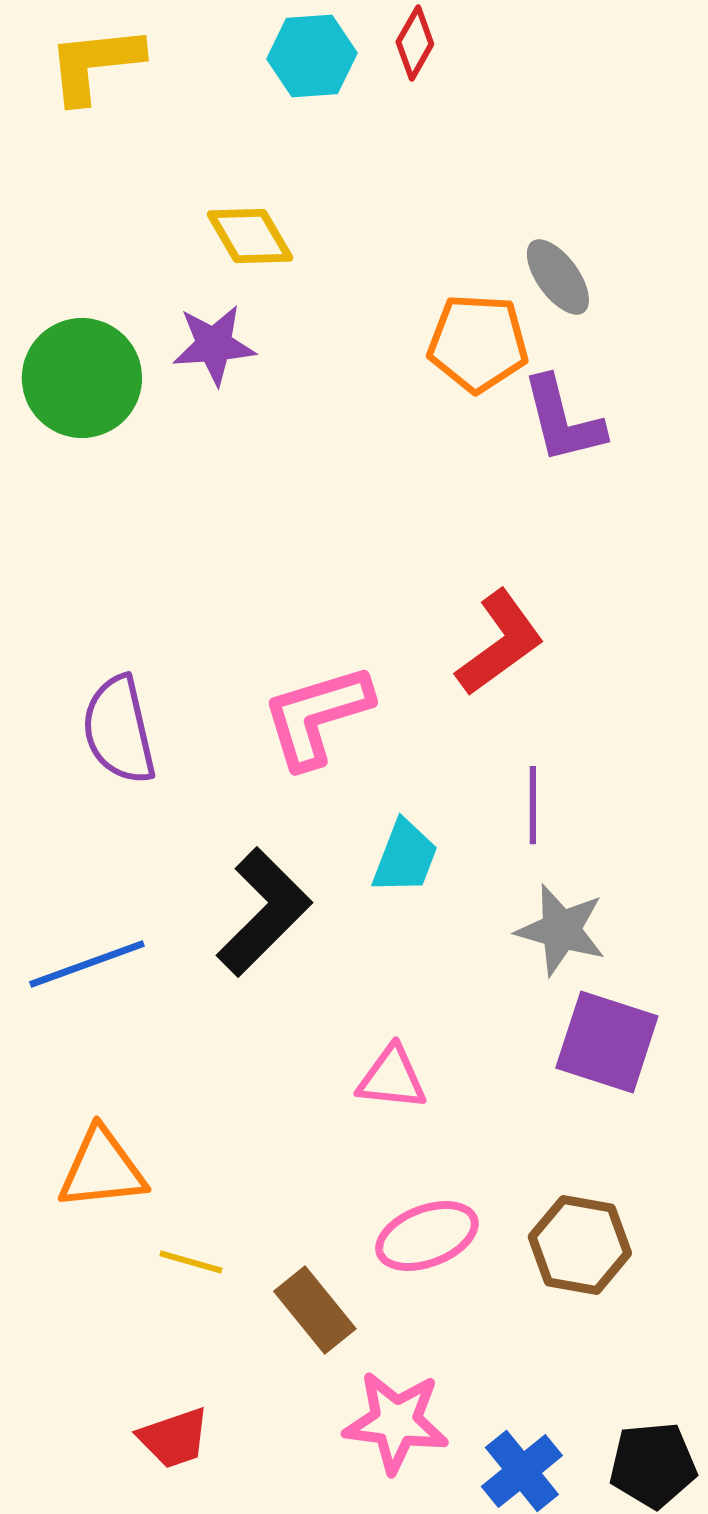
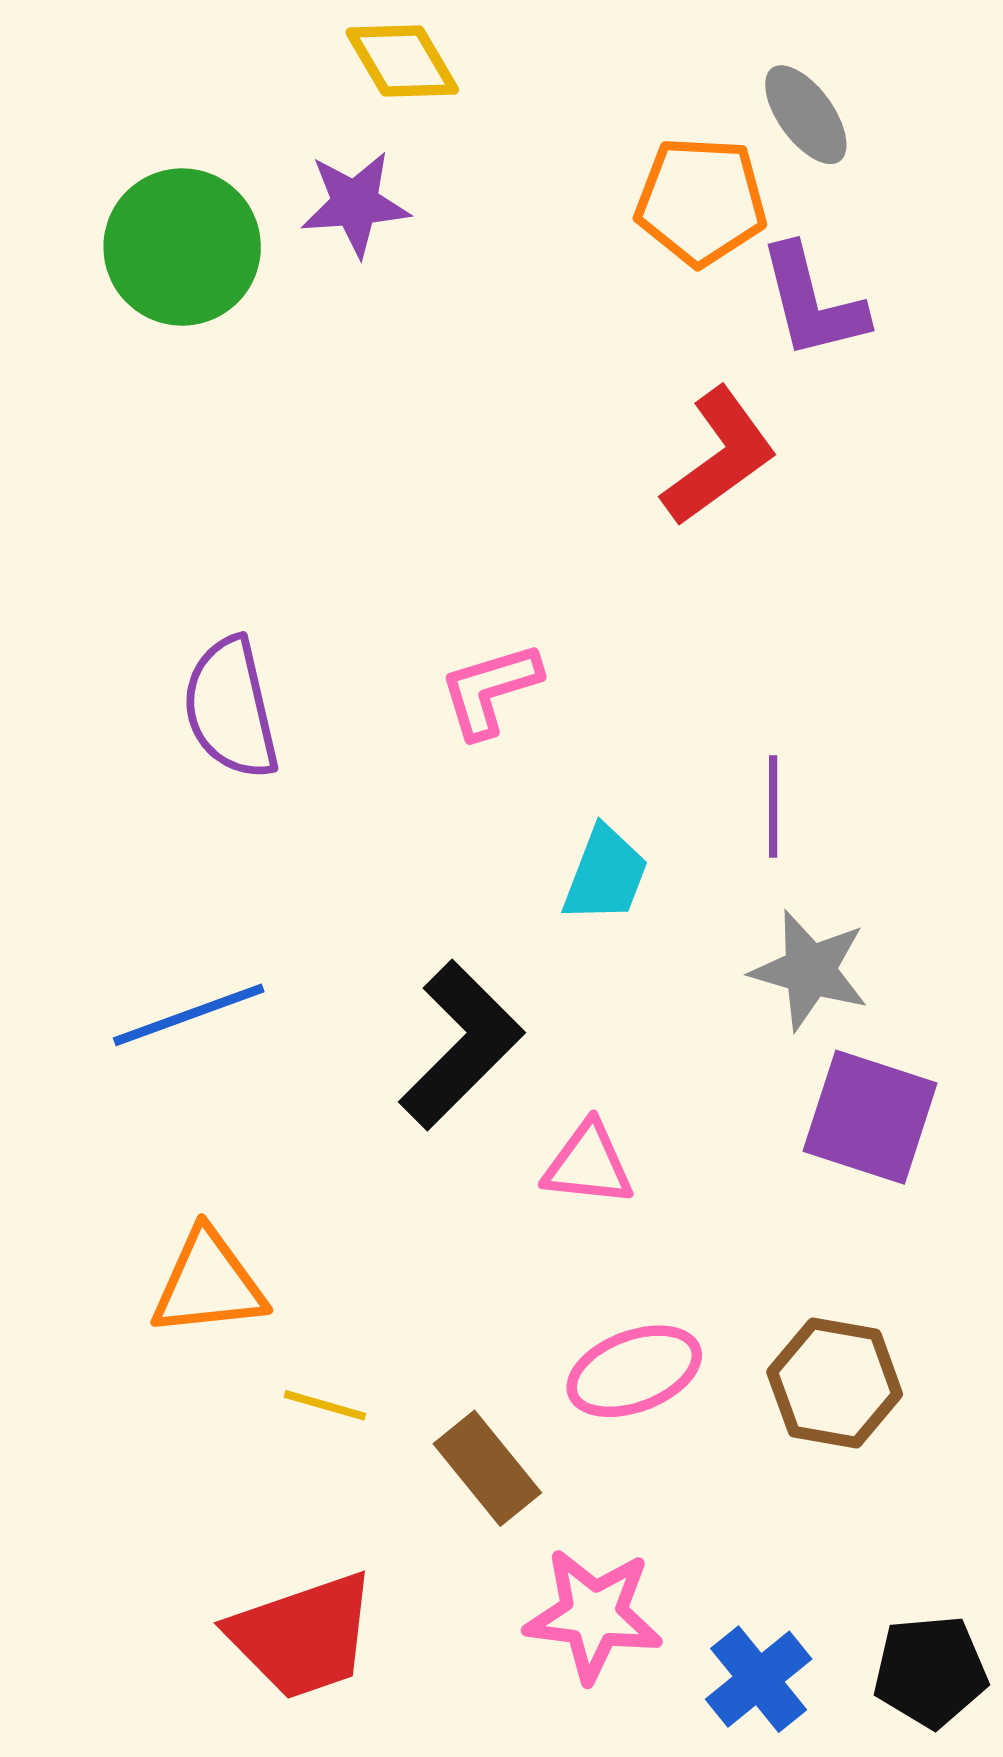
red L-shape: (500, 643) -> (719, 457), moved
pink L-shape: (317, 716) -> (490, 690), size x0.7
black L-shape: (264, 912) -> (461, 1045), moved
red trapezoid: (174, 1438) -> (303, 1636), size x1.6

